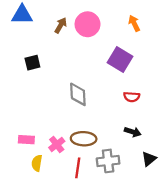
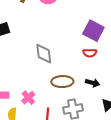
purple square: (120, 59) -> (93, 31), moved
brown ellipse: (84, 139) -> (62, 82), moved

